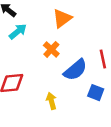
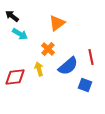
cyan arrow: (18, 32) -> (20, 34), turned 70
yellow arrow: (51, 101) -> (39, 69), moved

